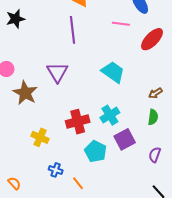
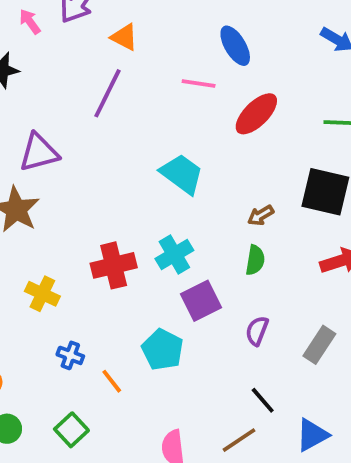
purple line: (73, 30) -> (108, 93), turned 32
purple triangle: (57, 72) -> (39, 152), moved, turned 45
cyan pentagon: (96, 151) -> (163, 350), moved

